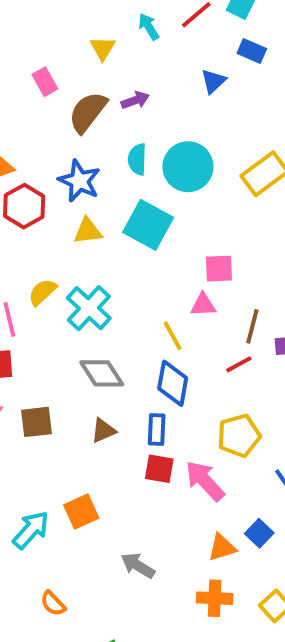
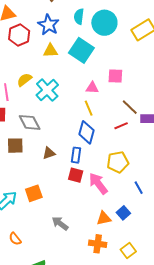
pink triangle: (203, 305) -> (92, 88), moved
brown line: (252, 326) -> (130, 107), turned -66
gray diamond: (102, 373) -> (30, 122), moved

